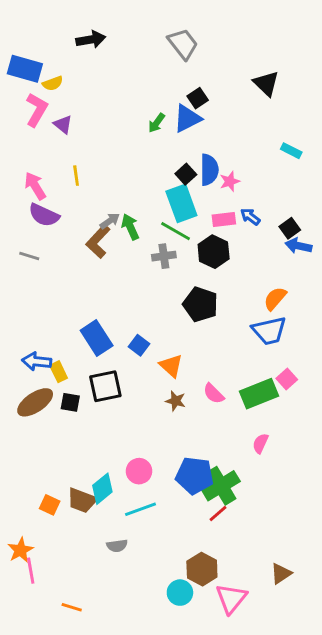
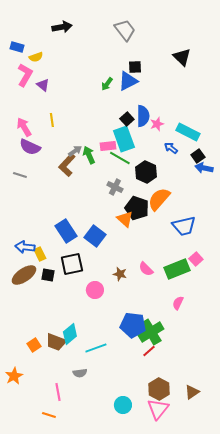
blue rectangle: (25, 69) -> (17, 47), size x0.6
black square: (198, 98) -> (135, 67), turned 32
cyan rectangle: (291, 151) -> (188, 132), moved, size x1.6
pink rectangle: (224, 219) -> (108, 146), moved
gray cross: (164, 256) -> (115, 187), moved, turned 35
orange semicircle: (275, 298) -> (159, 199), moved, size x1.4
blue square: (139, 345) -> (95, 236), size x1.5
orange triangle: (171, 366) -> (125, 219), moved
pink circle: (139, 471) -> (95, 290), moved
orange square: (50, 505) -> (34, 345), turned 32
brown hexagon: (202, 569) -> (159, 389), moved
pink line: (31, 571) -> (58, 392), moved

